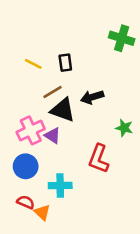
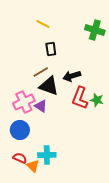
yellow line: (33, 64) -> (43, 24), moved
red L-shape: (99, 159) -> (80, 98), moved
cyan cross: (60, 186) -> (47, 155), moved

